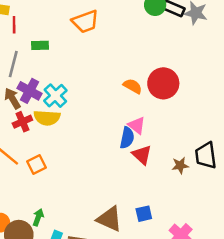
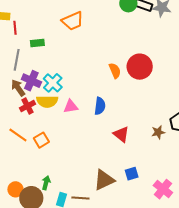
orange semicircle: (133, 86) -> (115, 71), turned 42
pink triangle: (137, 125) -> (71, 106), moved, turned -42
blue semicircle: (127, 138) -> (100, 106), moved
red triangle: (142, 155) -> (121, 134), moved
brown triangle: (109, 219) -> (104, 180), turned -45

